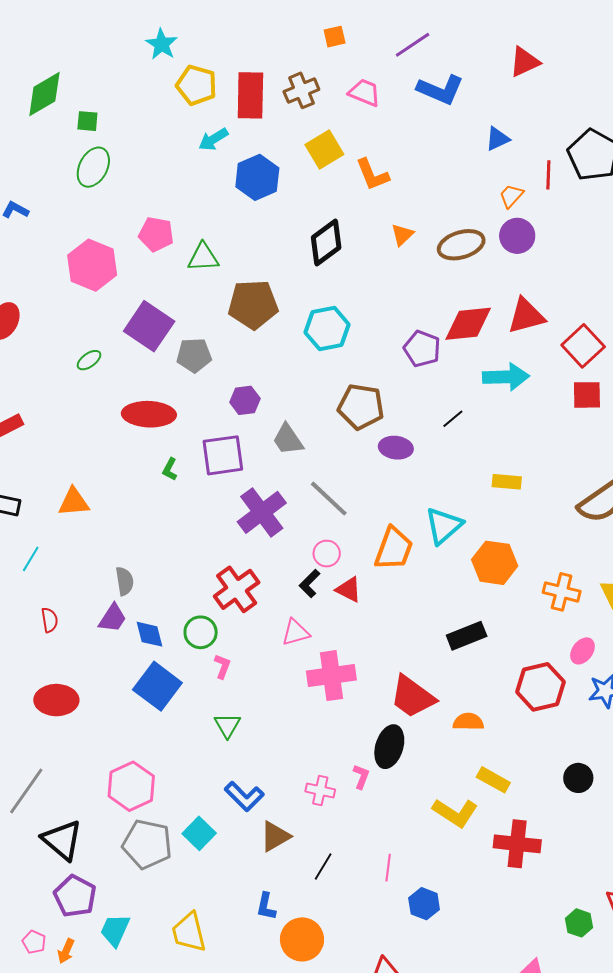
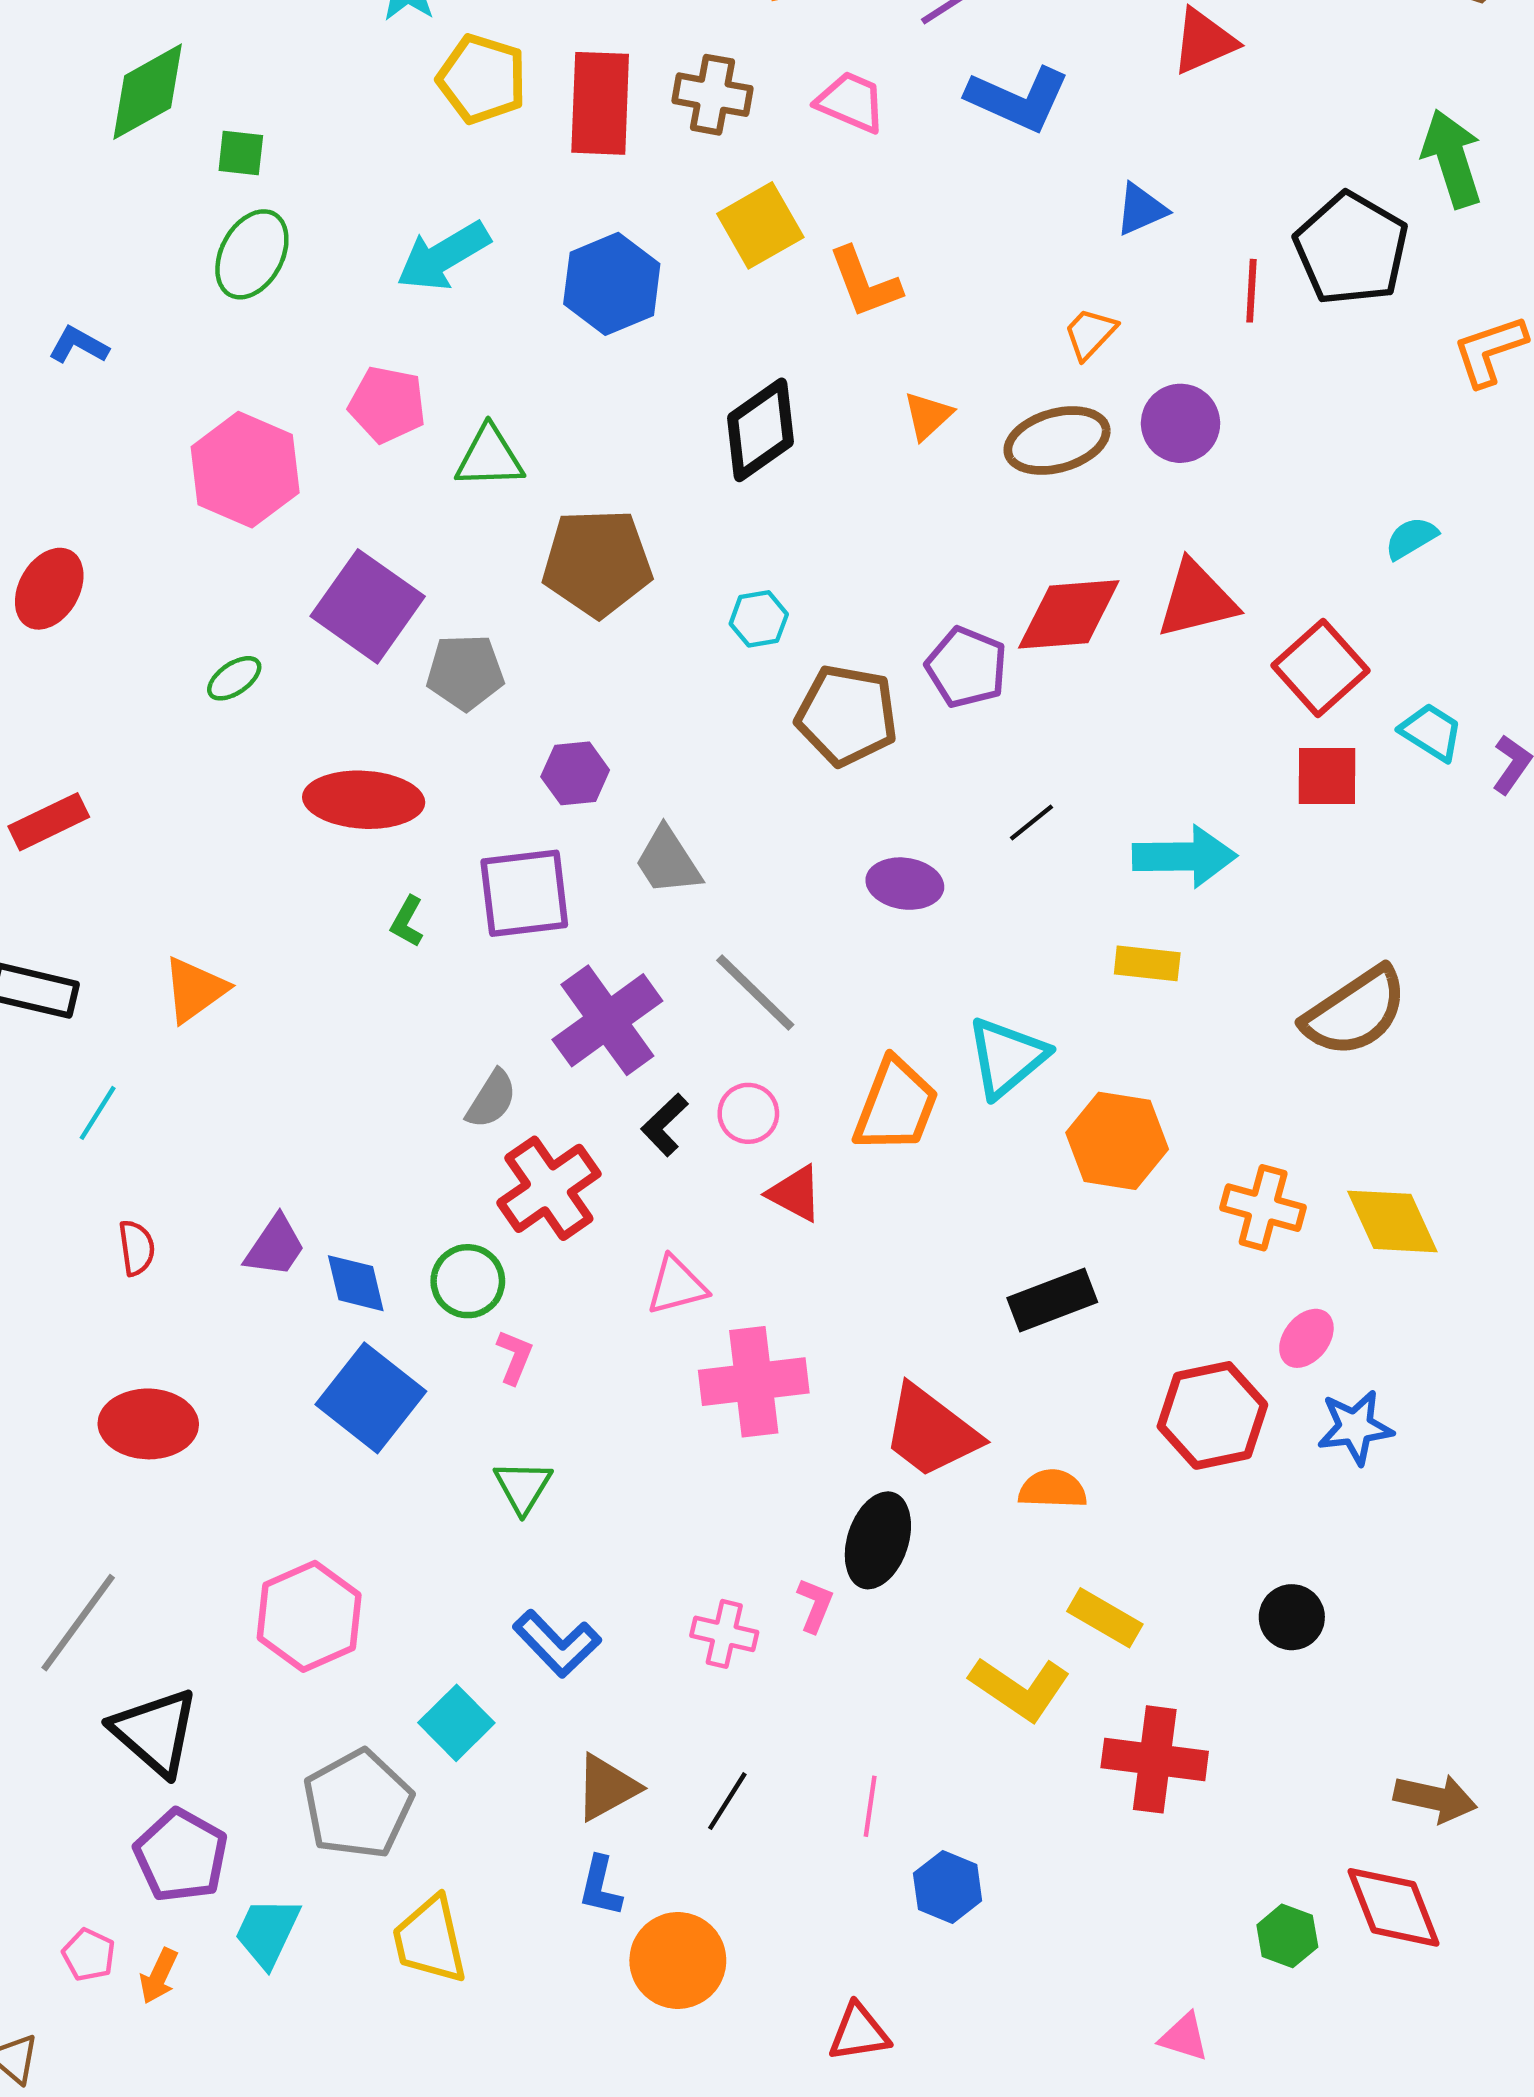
brown cross: (301, 90) -> (713, 95), turned 32
cyan arrow: (213, 139) -> (443, 256), moved, size x1.4
orange trapezoid: (511, 196) -> (1090, 333), moved
cyan hexagon: (327, 329) -> (759, 619), size x0.6
cyan arrow: (506, 377) -> (1185, 856), moved
brown pentagon: (361, 407) -> (847, 715), moved
orange triangle: (74, 502) -> (195, 990), turned -32
gray semicircle: (125, 581) -> (491, 1099), moved, turned 40
black L-shape: (310, 583) -> (665, 1125), moved
brown triangle: (275, 836) -> (607, 1788), moved
gray pentagon: (147, 844) -> (358, 1804), moved, turned 30

